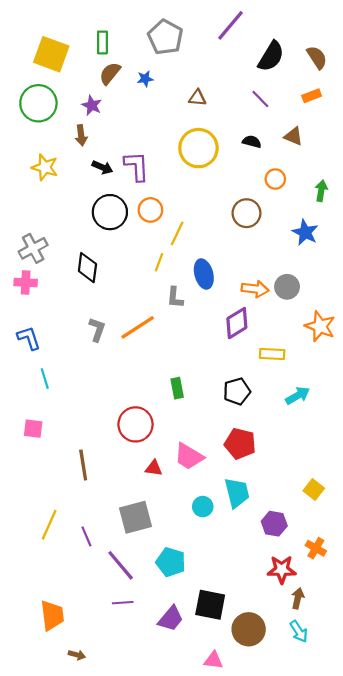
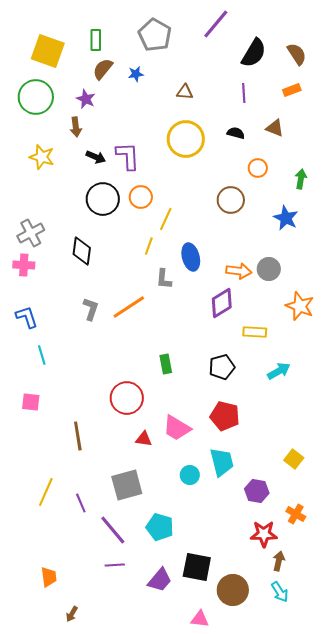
purple line: (260, 99) -> (244, 93), turned 42
orange trapezoid: (52, 615) -> (49, 577), size x0.7
brown arrow: (77, 655) -> (72, 614), turned 105

